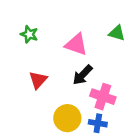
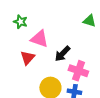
pink triangle: (76, 44) -> (39, 39), moved

